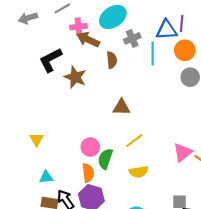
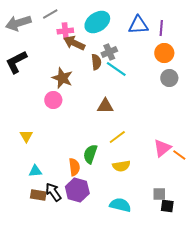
gray arrow: (28, 18) -> (18, 23), size x1.4
blue triangle: (167, 30) -> (138, 25), moved
gray cross: (132, 38) -> (109, 52), moved
cyan line: (153, 54) -> (116, 69), moved, turned -55
black L-shape: (51, 60) -> (16, 62), moved
pink circle: (90, 147) -> (53, 100), moved

